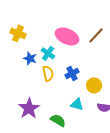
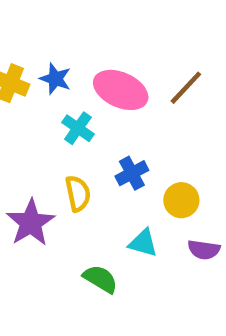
blue star: (30, 58) -> (55, 79), moved
yellow semicircle: (48, 73) -> (78, 193), moved
purple star: (29, 108) -> (31, 223), moved

